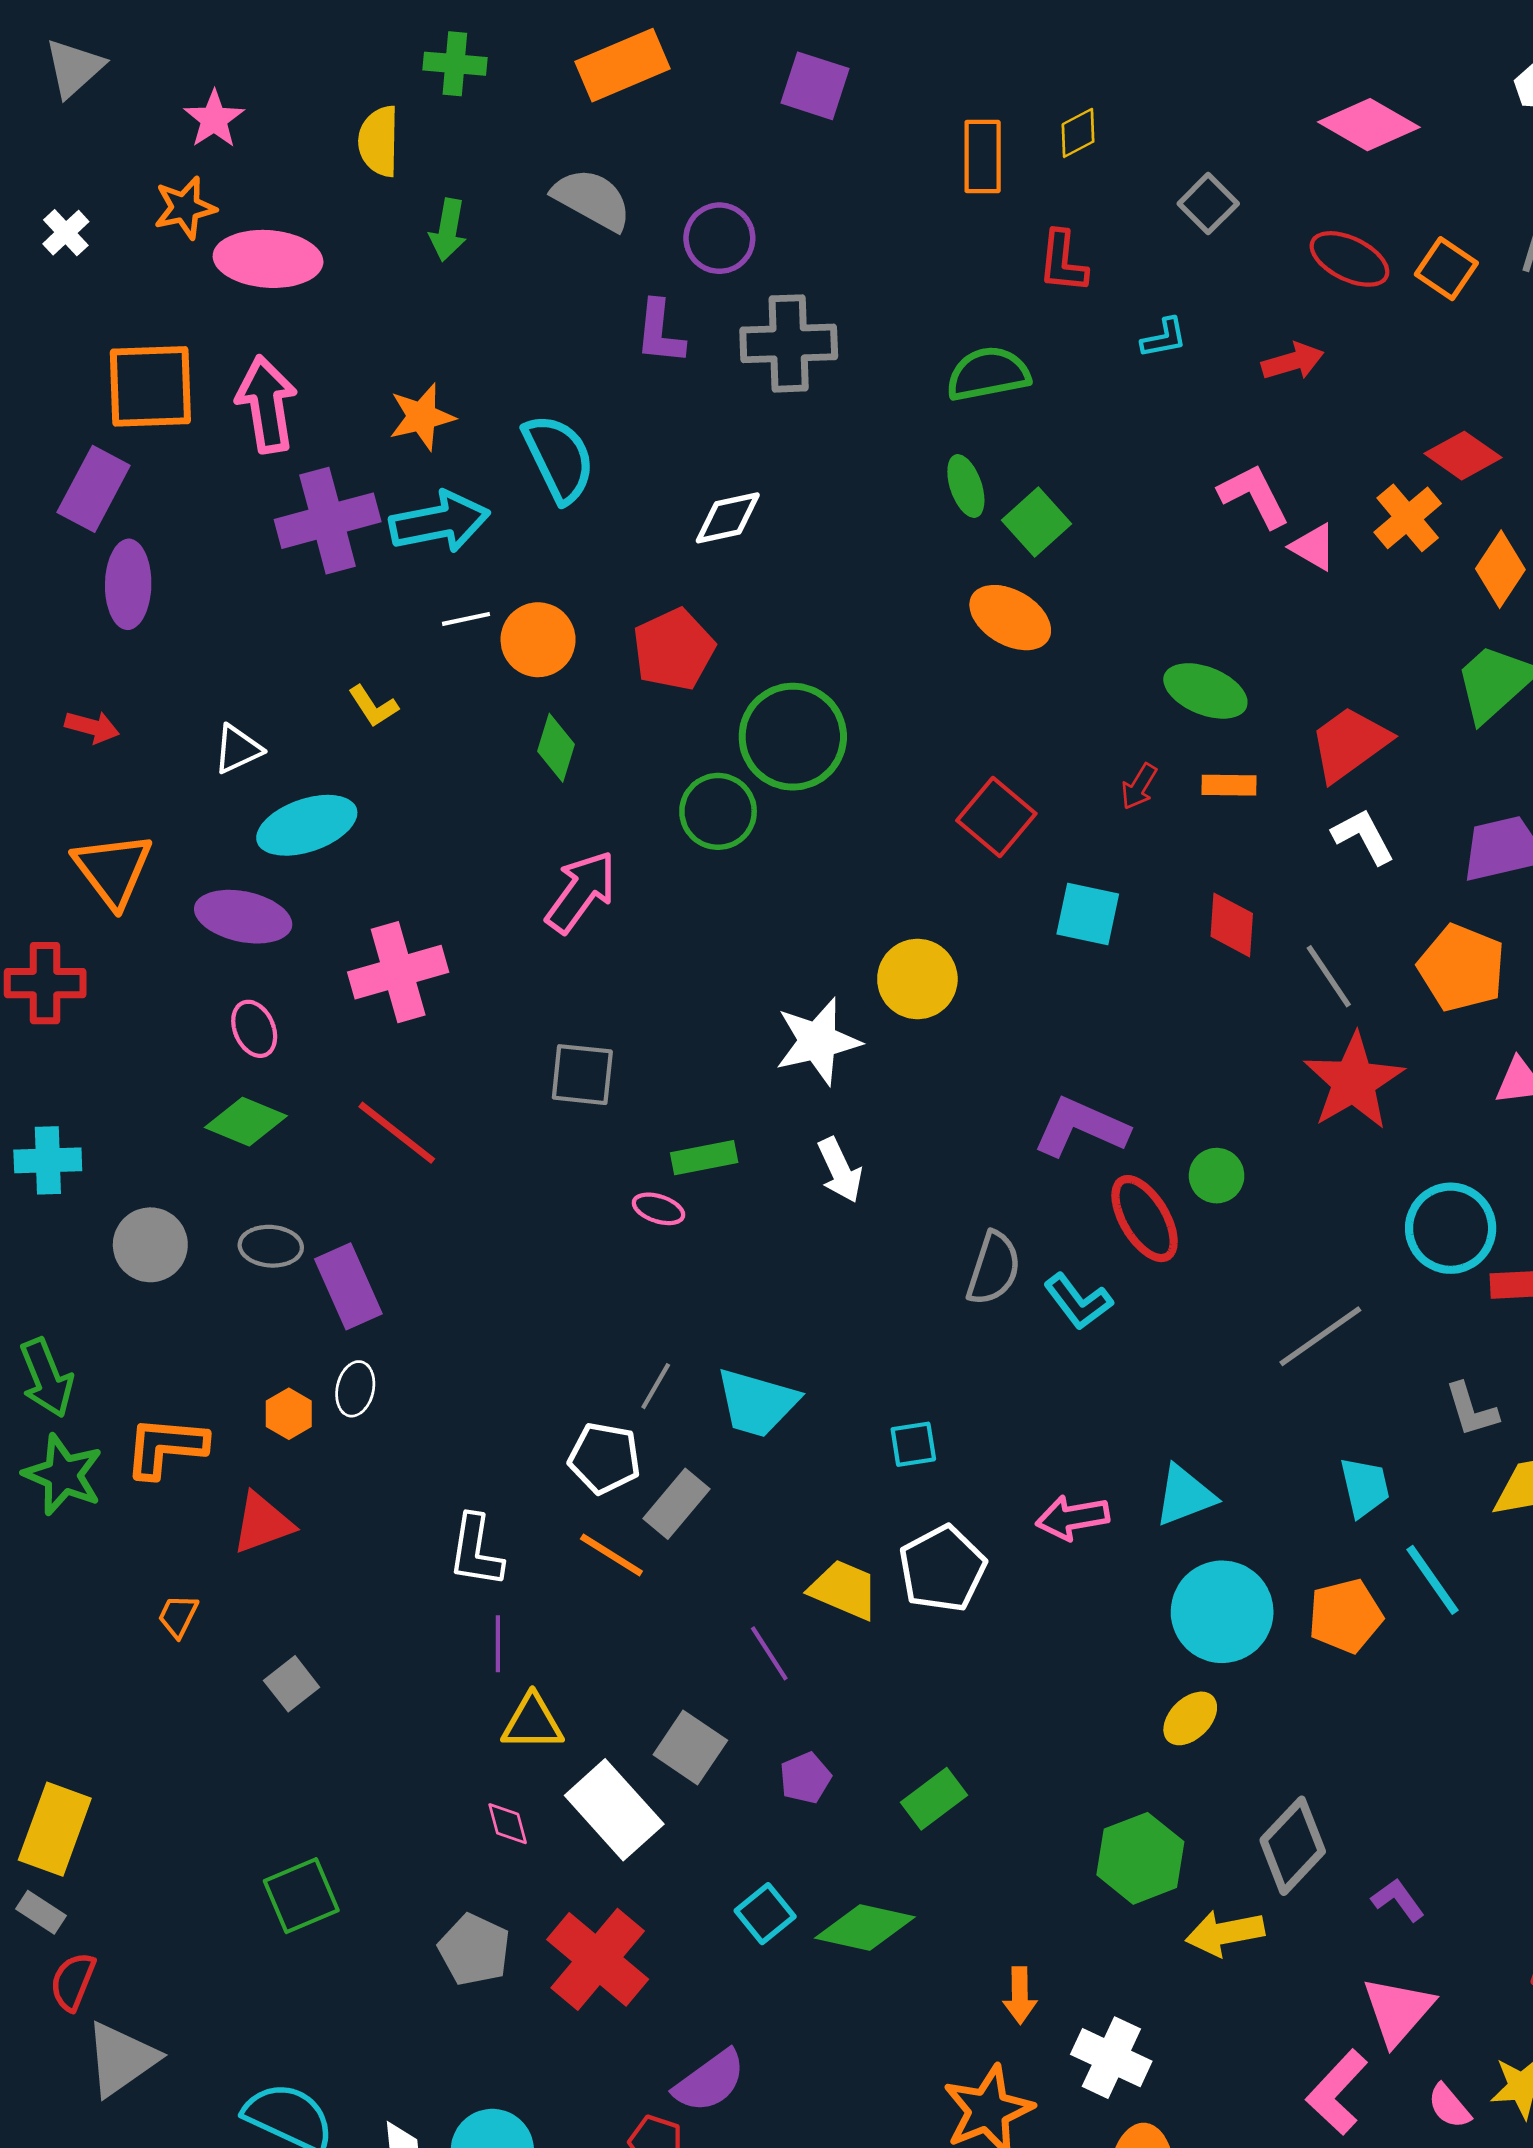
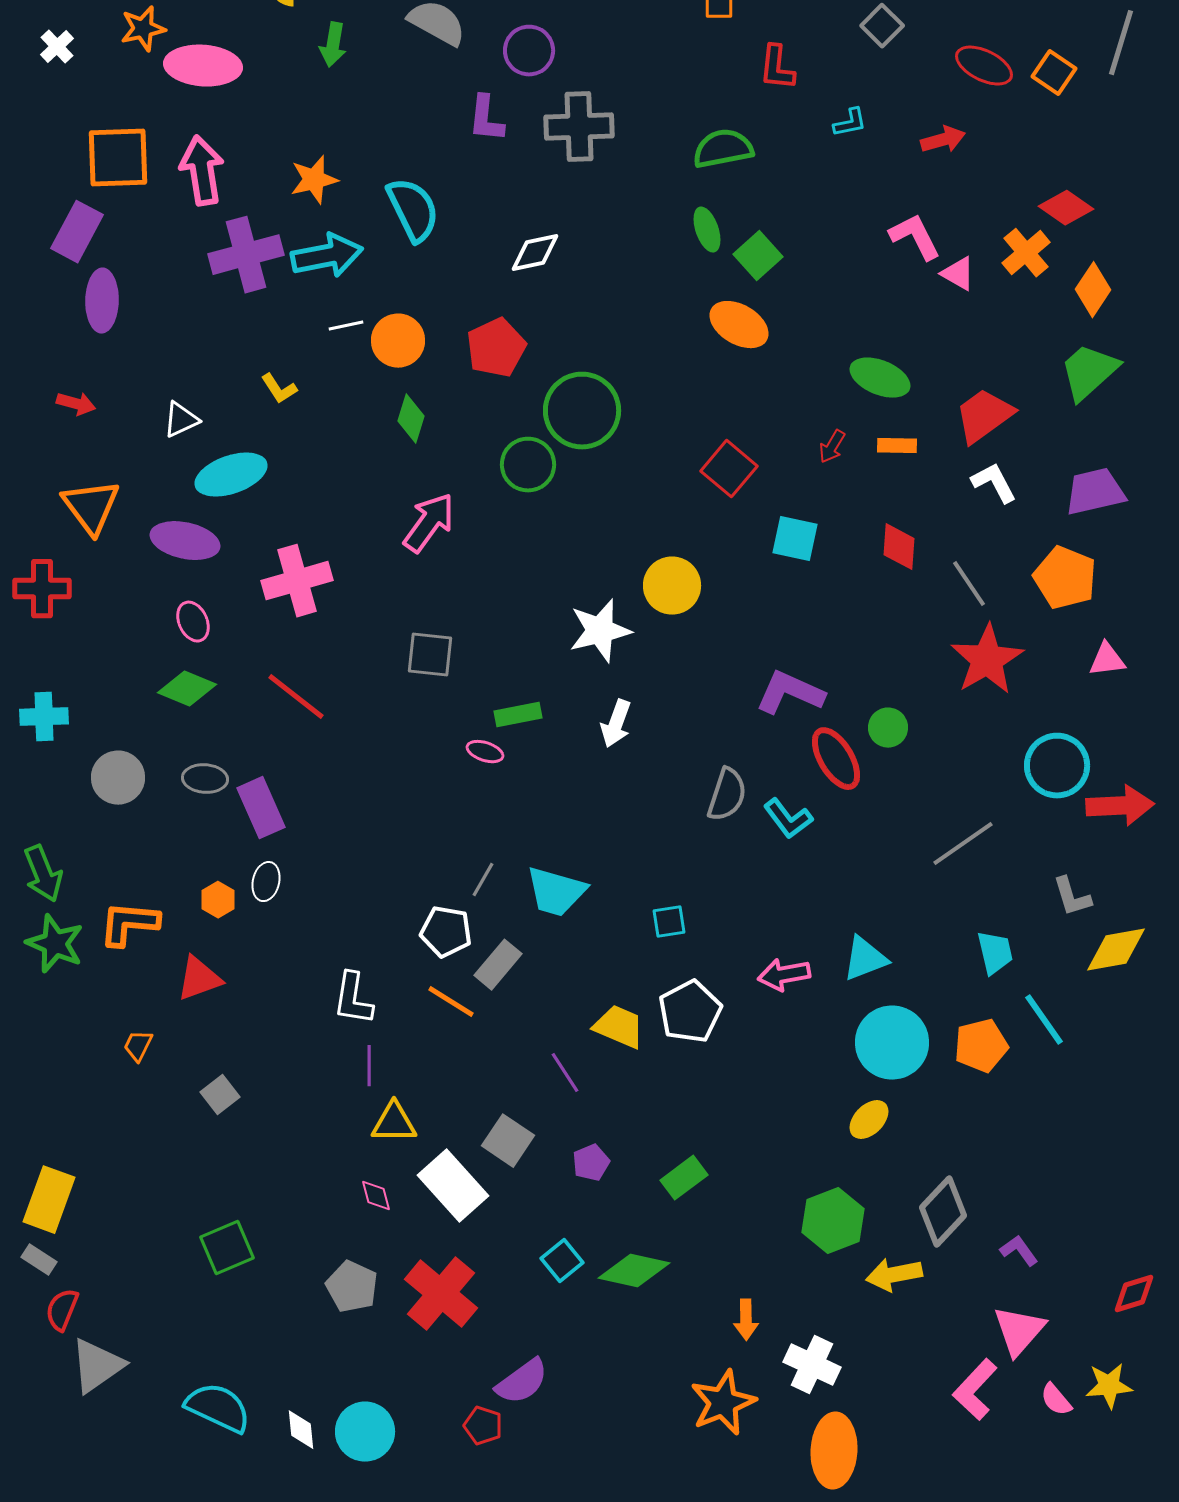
white arrow: (840, 1170) -> (616, 724), turned 45

